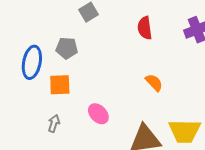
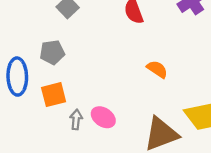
gray arrow: (54, 124) -> (76, 119), moved

